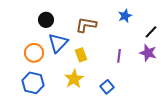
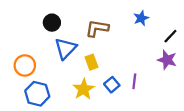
orange circle: (34, 53) -> (25, 65), moved
purple line: (119, 56) -> (134, 81), moved
blue square: (107, 87) -> (112, 85), moved

